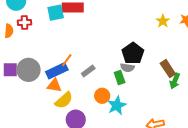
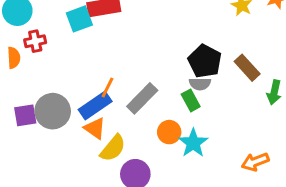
brown rectangle: (168, 69) -> (247, 68), moved
gray rectangle: (88, 71) -> (142, 98), size x1.5
orange triangle: (54, 85) -> (95, 128), turned 35

